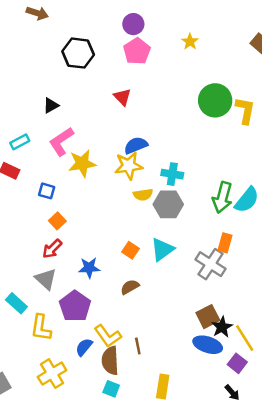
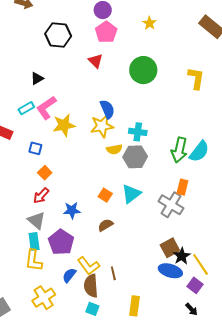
red triangle: (122, 97) -> (95, 61), moved
green circle: (215, 100) -> (143, 70), moved
cyan rectangle: (20, 142) -> (26, 108), moved
blue semicircle: (136, 145) -> (107, 109), turned 90
cyan rectangle: (16, 303) -> (34, 241), moved, turned 42

